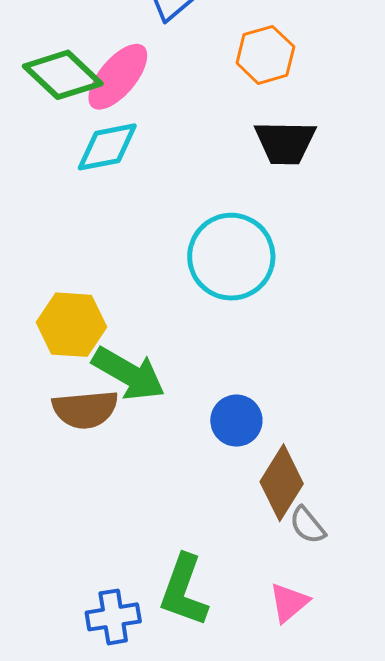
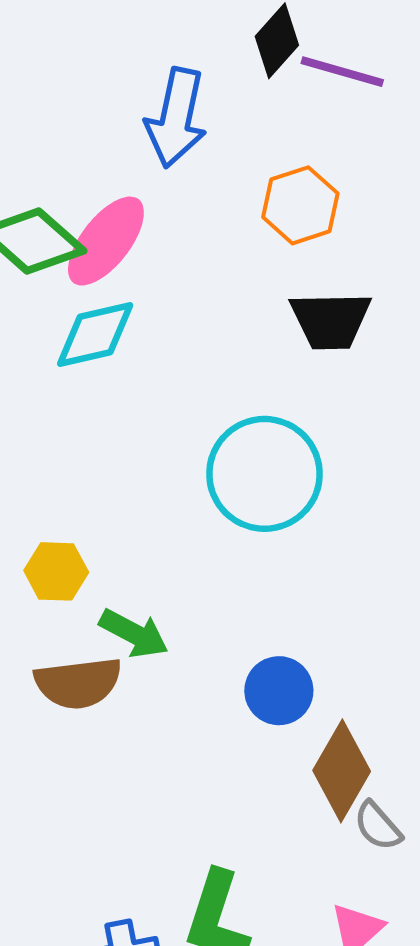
yellow hexagon: (72, 325) -> (56, 571), size x0.7
green arrow: (129, 374) -> (134, 634), size x0.7

